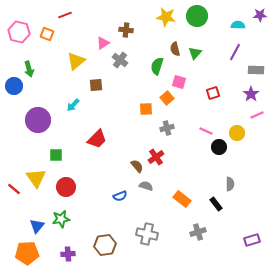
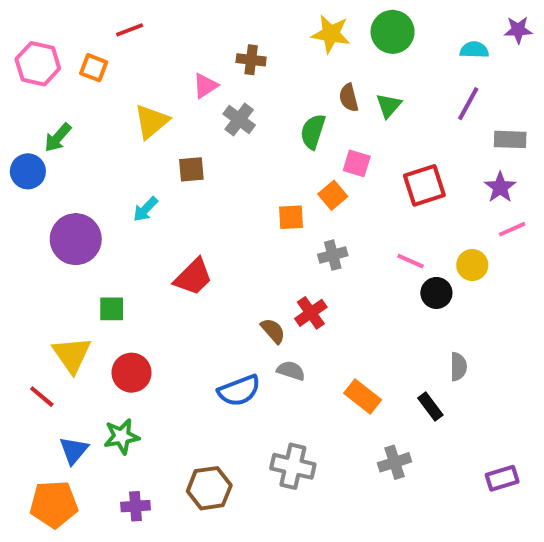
green arrow: (29, 69) -> (58, 137), turned 56
red square: (213, 93) -> (424, 185), size x1.5
red line: (14, 189) -> (42, 397), moved
blue semicircle: (120, 196) -> (239, 391), size x1.5

